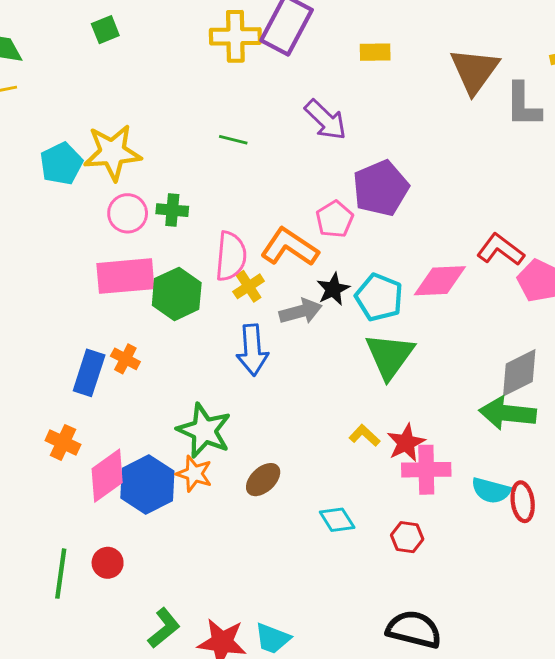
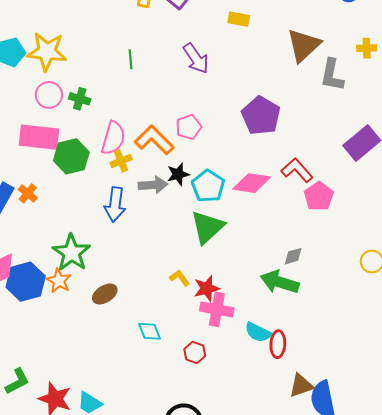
green line: (233, 140) -> (131, 59), turned 60
purple pentagon: (381, 188) -> (261, 116), moved, turned -30
gray diamond: (519, 373) -> (293, 256), size x0.6

